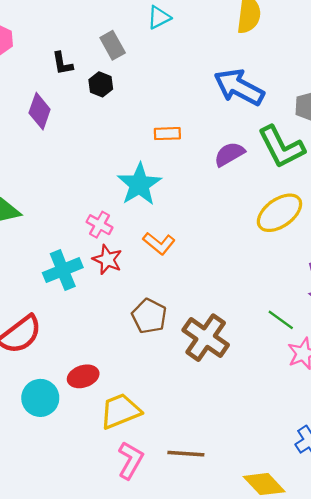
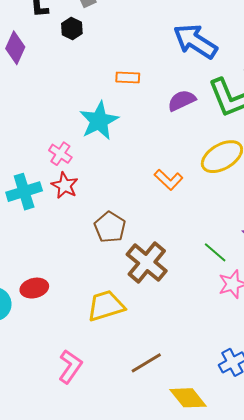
orange L-shape: (159, 243) -> (169, 180), moved
brown pentagon: (149, 316) -> (110, 227), moved
yellow trapezoid: (120, 411) -> (106, 306), moved
brown line: (186, 454) -> (146, 363), moved, turned -40

